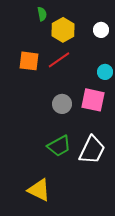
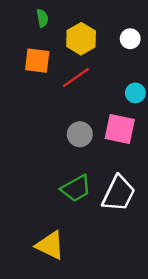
green semicircle: (42, 14) -> (42, 18), moved
orange square: (29, 61) -> (37, 61), moved

